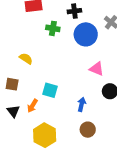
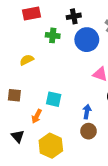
yellow semicircle: (26, 59) -> (27, 60), moved, turned -56
black triangle: (13, 111) -> (18, 136), moved
brown circle: (88, 130) -> (88, 131), moved

